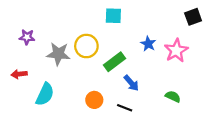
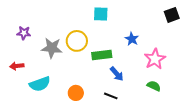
pink star: (176, 51) -> (155, 59), moved
green rectangle: (115, 62) -> (102, 55), turned 30
cyan semicircle: (45, 94) -> (40, 84), turned 45
orange circle: (94, 100) -> (76, 93), moved

